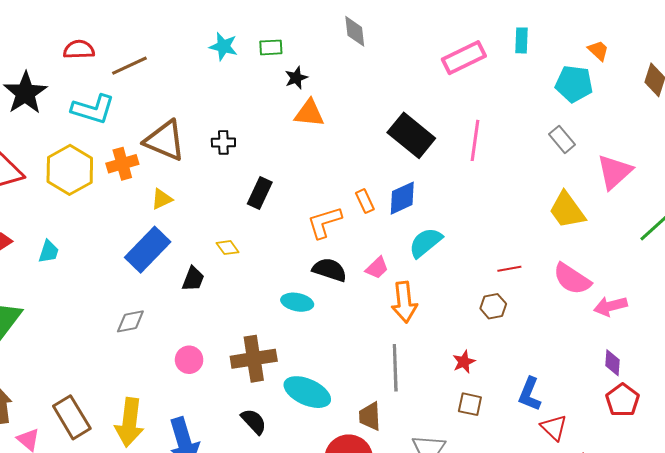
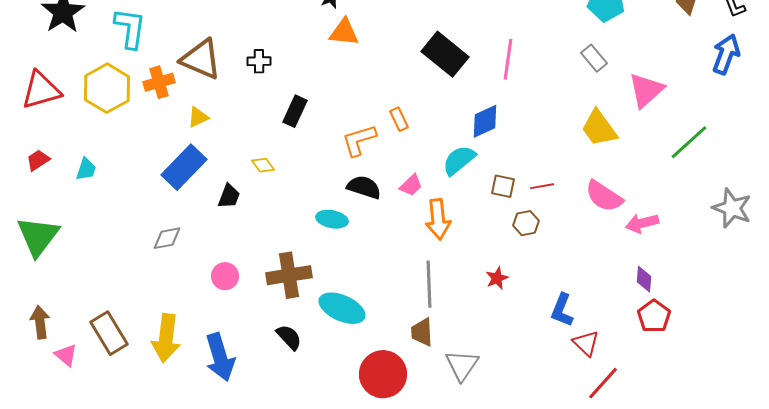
cyan L-shape: (93, 109) -> (130, 28), turned -99
blue diamond: (402, 198) -> (485, 121), moved
brown square: (470, 404) -> (503, 186), moved
brown trapezoid: (370, 416) -> (422, 332), moved

